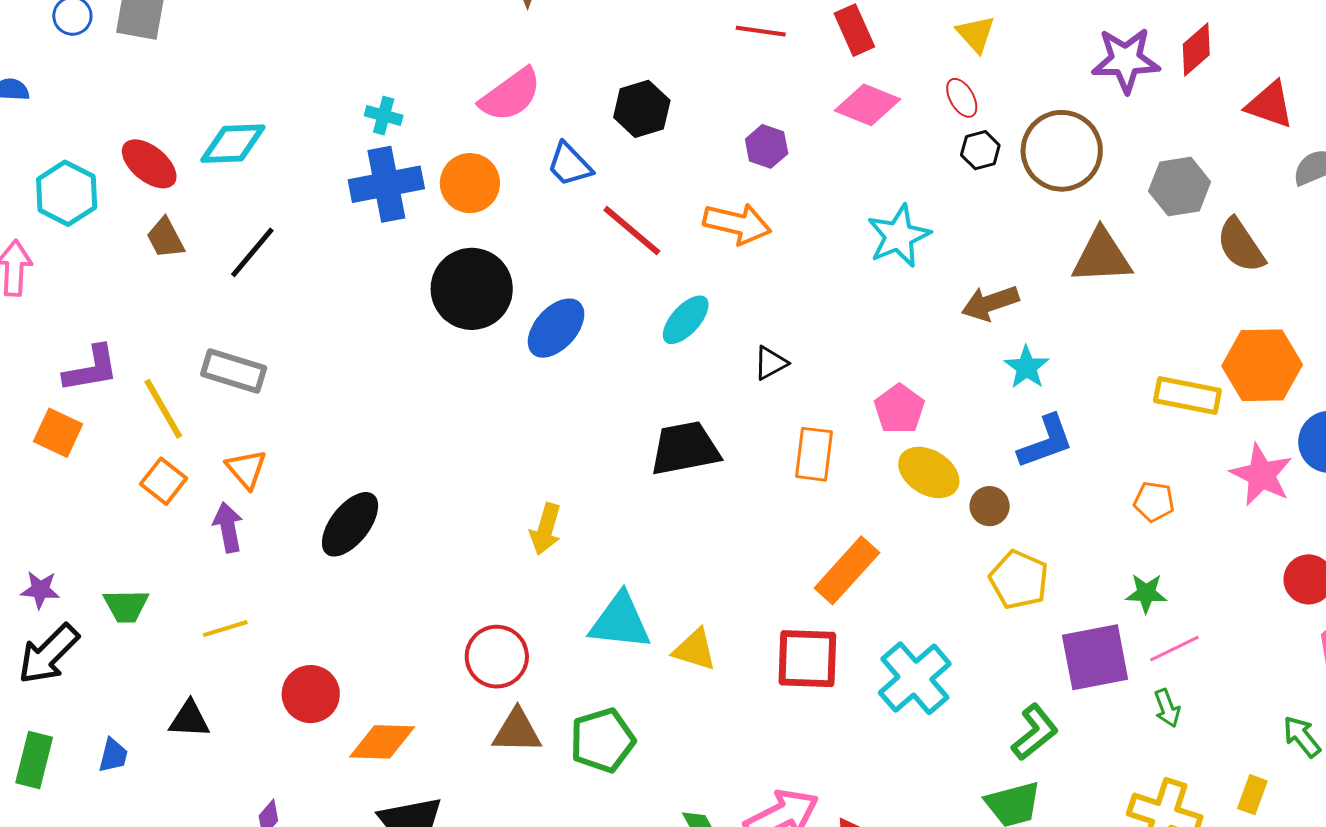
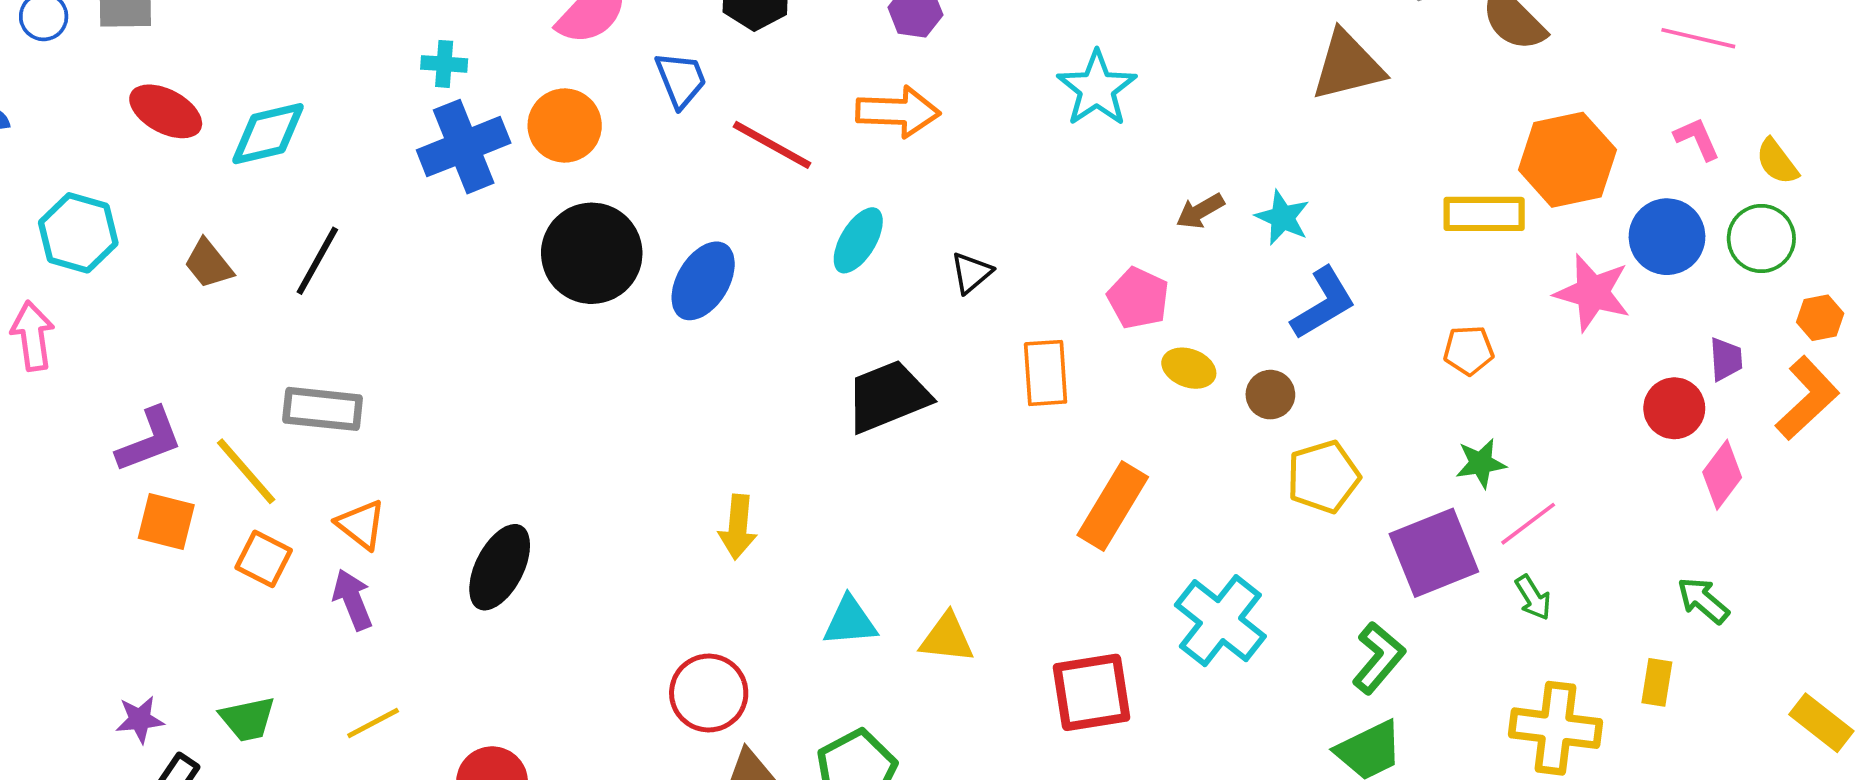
red ellipse: (149, 164) -> (166, 111), moved
blue trapezoid: (569, 165) -> (681, 80), turned -147
brown arrow: (990, 303) -> (1200, 211), moved, size x0.7
orange square: (58, 433) -> (166, 521), moved
yellow ellipse: (929, 472) -> (1189, 368), size x0.7
yellow pentagon: (1019, 580) -> (1323, 477), turned -30
cyan triangle: (620, 622) -> (850, 621), size x0.7
red square: (807, 659) -> (1092, 692), moved

